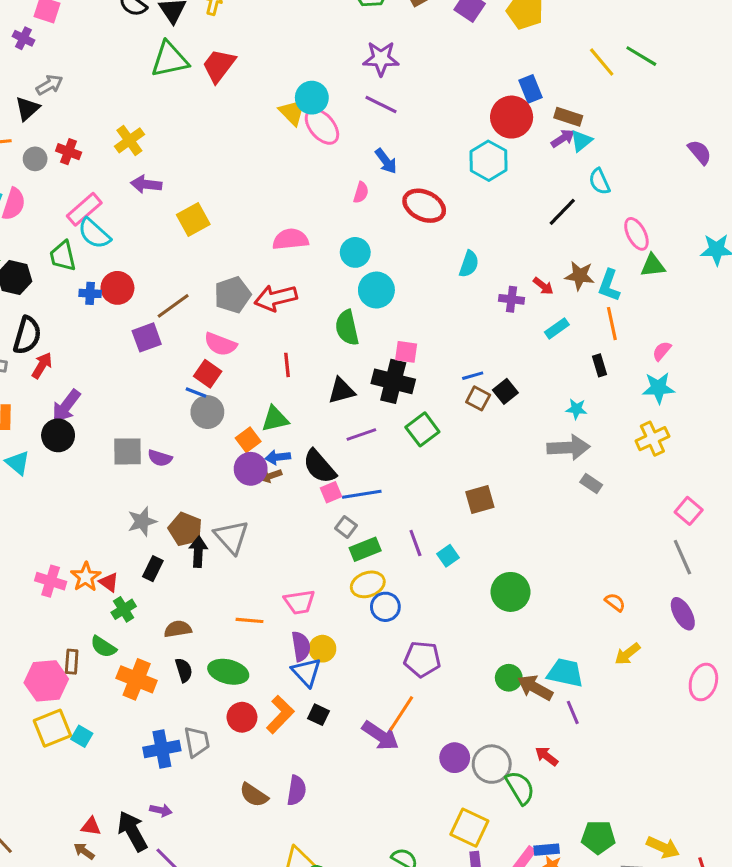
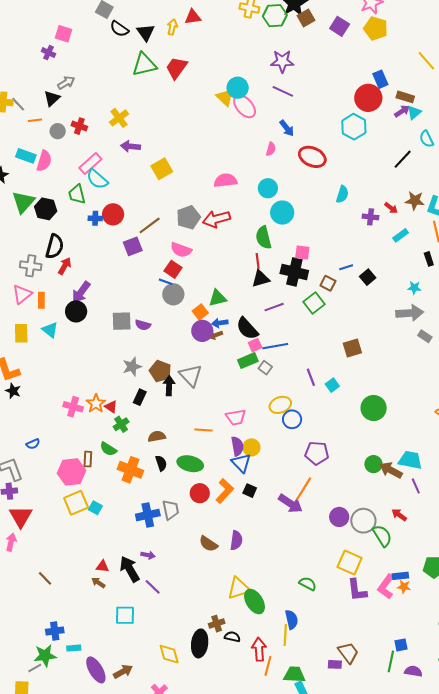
red line: (287, 365) -> (258, 261), moved
brown square: (478, 398) -> (328, 283), moved
green rectangle: (365, 549) -> (248, 361), moved

